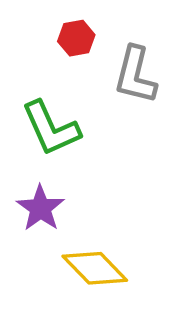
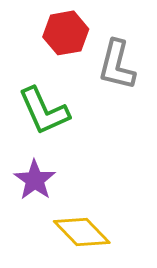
red hexagon: (76, 38) -> (66, 33), size x1.4

